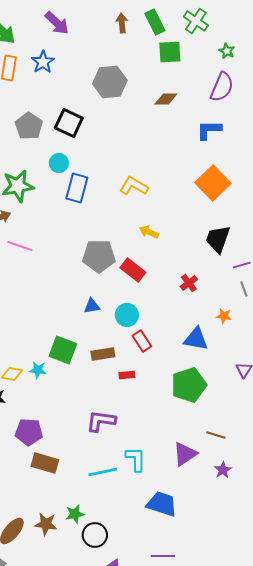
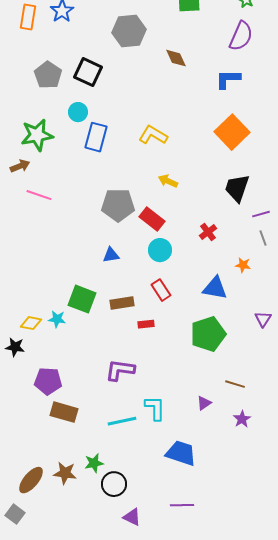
brown diamond: (166, 99) -> (176, 58), moved, turned 65
cyan circle: (127, 315) -> (160, 250), moved
purple triangle: (185, 454) -> (204, 403), size x0.6

